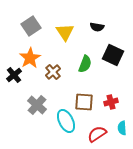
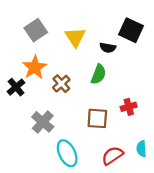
black semicircle: (97, 27) -> (108, 48), moved
black square: (113, 55) -> (131, 30), moved
red cross: (111, 102) -> (129, 107), moved
cyan ellipse: (66, 121) -> (67, 153), moved

